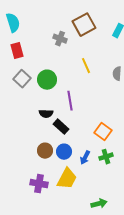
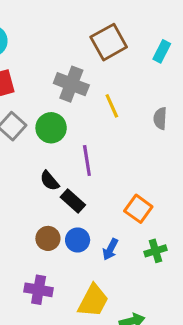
gray cross: (60, 39) -> (71, 84), moved, size x1.5
black semicircle: (46, 114) -> (50, 181), turned 48
green cross: (106, 157) -> (155, 251), moved
yellow trapezoid: (67, 179) -> (93, 301), moved

